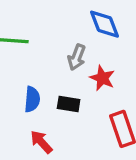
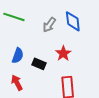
gray arrow: (77, 57) -> (49, 25), moved

